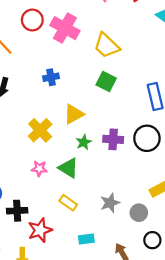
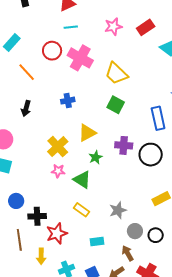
purple cross: (113, 139) -> (124, 145), moved
pink star: (39, 169) -> (58, 171), moved
gray circle: (139, 213) -> (135, 231), moved
black circle: (152, 240) -> (156, 235), moved

